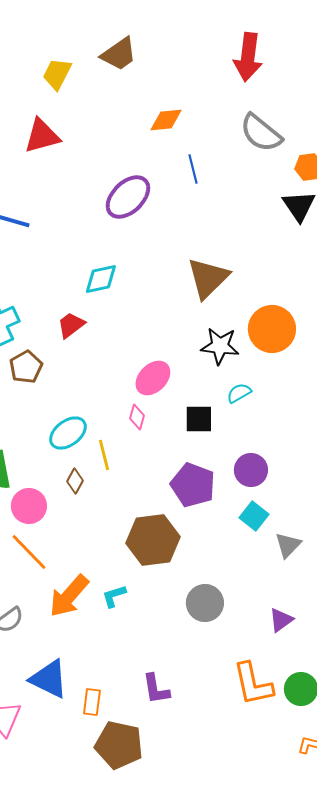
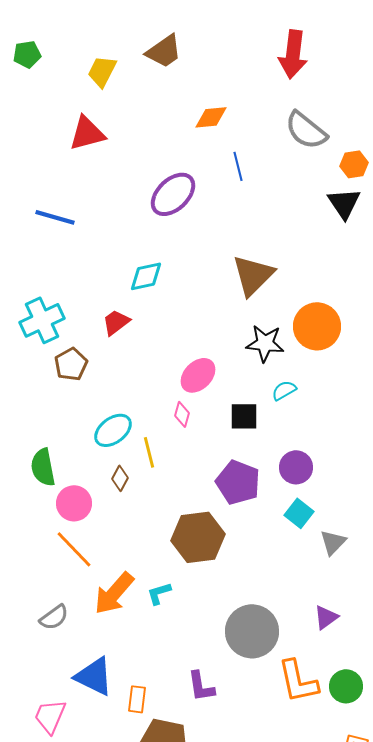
gray circle: (205, 603) -> (252, 631), moved, size x1.4

